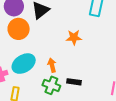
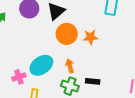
orange circle: (19, 29) -> (67, 34), moved

